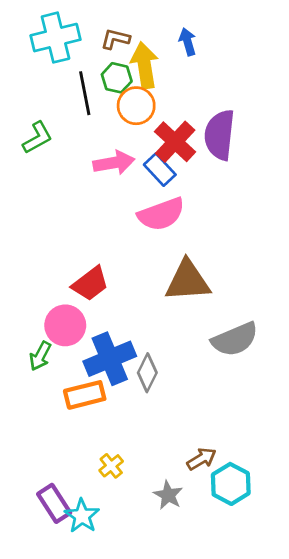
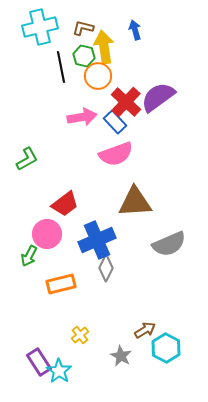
purple semicircle: (220, 135) -> (158, 97), turned 48
green L-shape: (37, 138) -> (27, 159), moved
blue cross: (110, 359) -> (97, 240), moved

